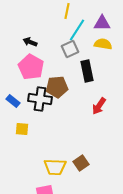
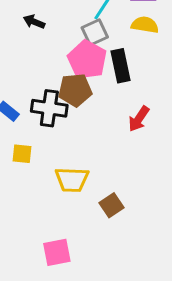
pink pentagon: (31, 67) -> (87, 60), moved
yellow trapezoid: (55, 167) -> (72, 180), moved

